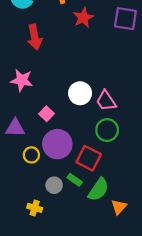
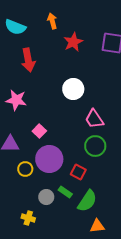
white circle: (80, 93) -> (73, 89), moved
red square: (89, 158) -> (78, 172), size x0.7
orange triangle: (119, 207) -> (97, 226), moved, turned 42

